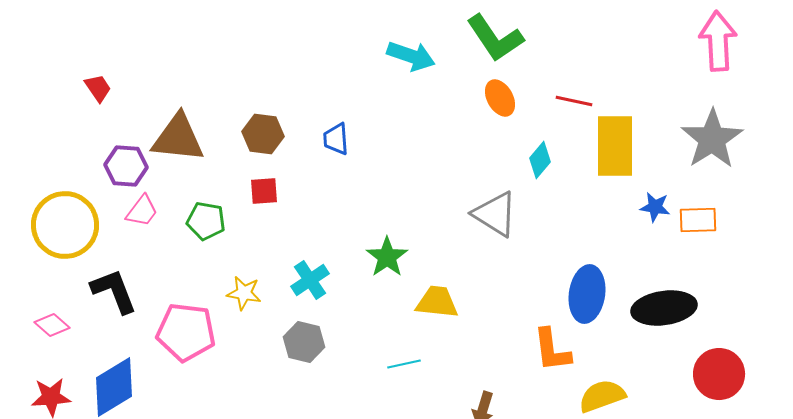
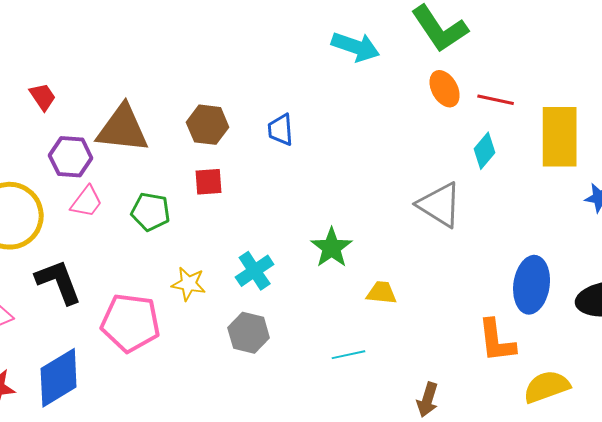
red trapezoid: (98, 88) -> (43, 97), moved
red line: (574, 101) -> (496, 100), moved
yellow trapezoid: (437, 302) -> (382, 293), size x0.7

